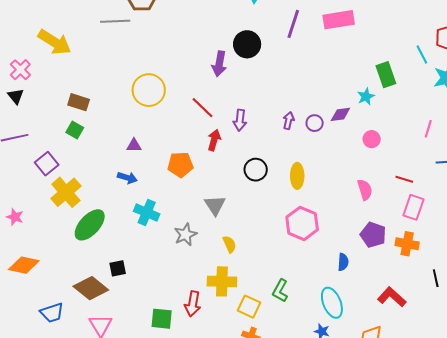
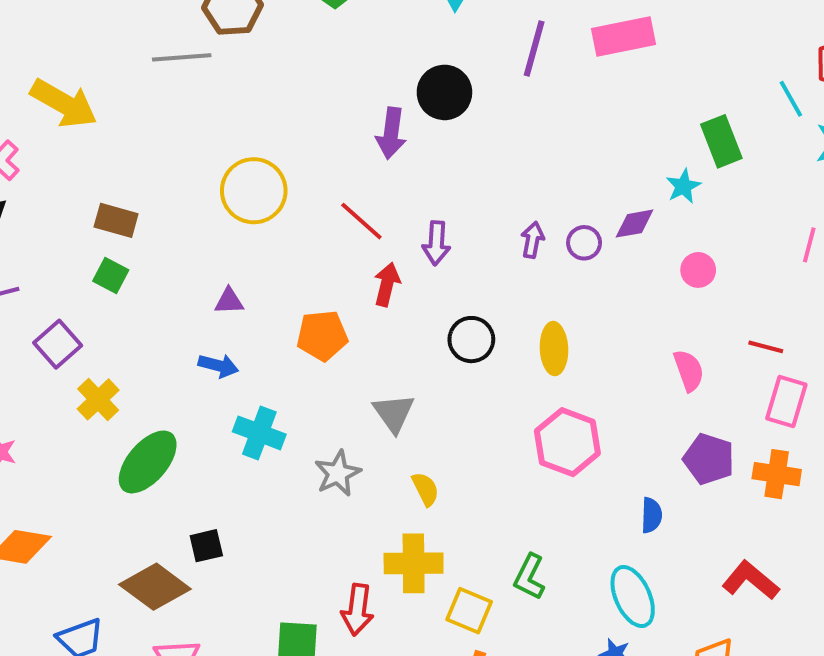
yellow cross: (66, 192) -> (98, 399), size x0.7

